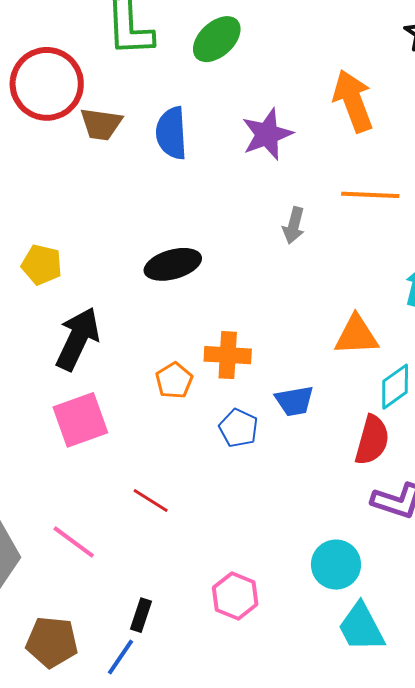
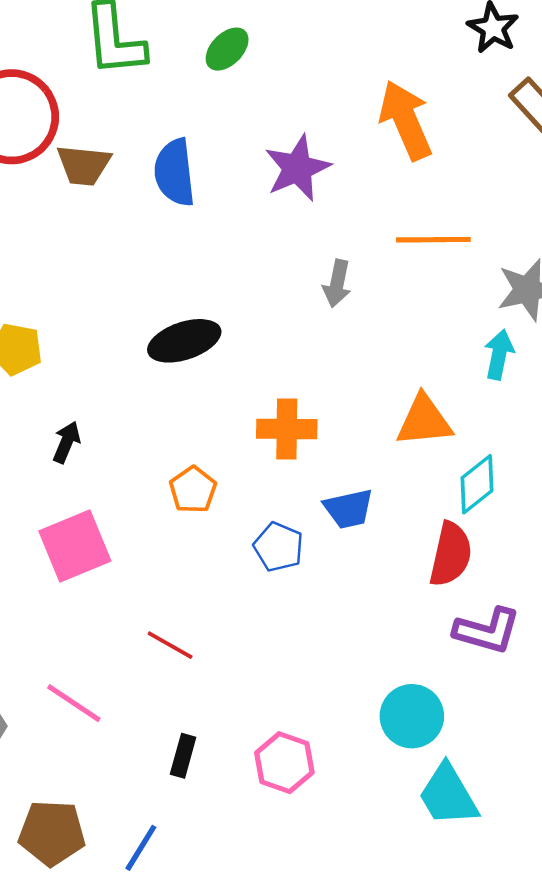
green ellipse: (217, 39) -> (227, 49), size x0.7
black arrow: (78, 339) -> (67, 442), size x0.5
orange cross: (228, 355) -> (287, 429), moved
black rectangle: (141, 615) -> (183, 756), moved

